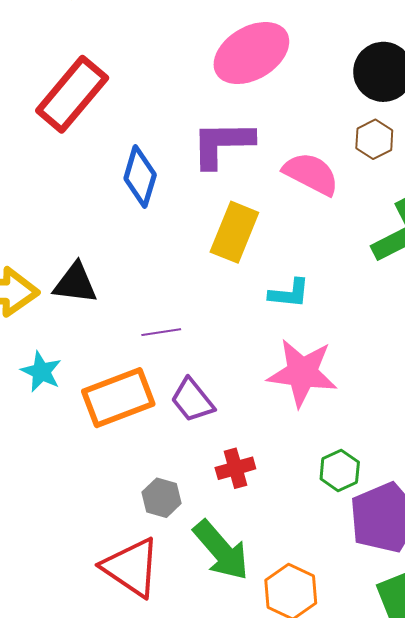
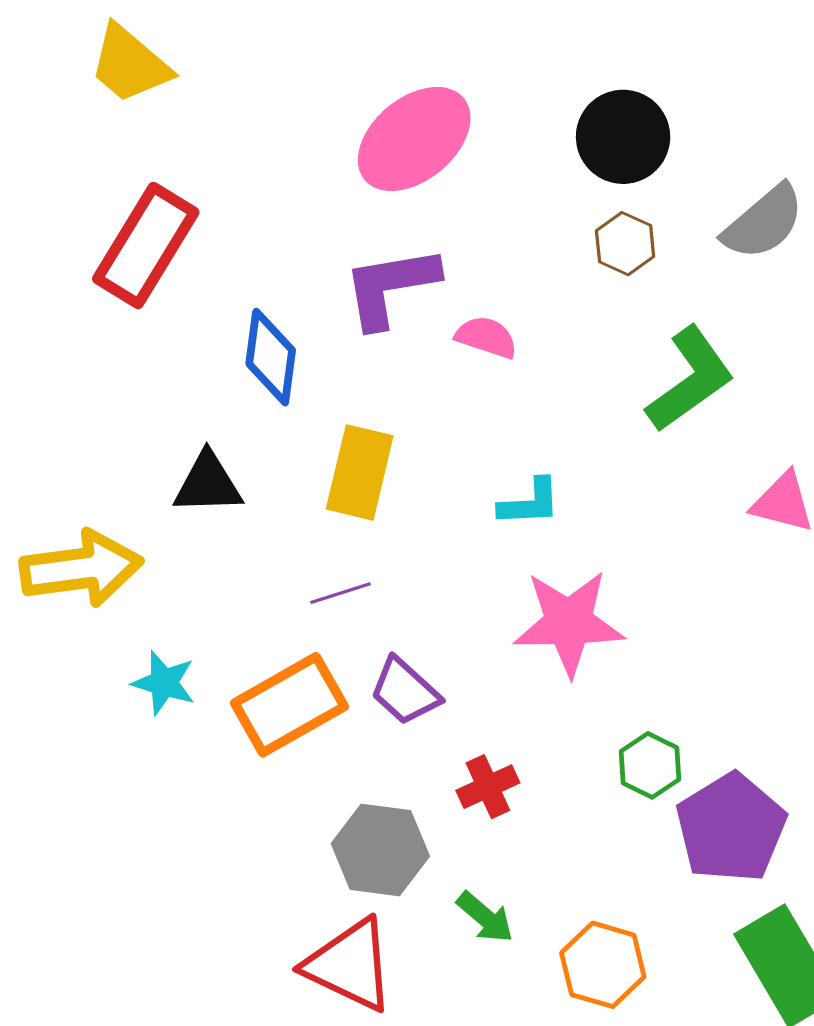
pink semicircle: (311, 174) -> (486, 337), moved, size x0.7
yellow rectangle: (234, 232) -> (360, 472), moved
black triangle: (75, 283) -> (208, 484), moved
gray hexagon: (162, 498) -> (380, 850), size x1.5
green arrow: (221, 550) -> (485, 917), size x0.6

